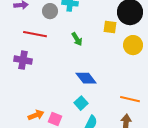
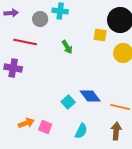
blue diamond: (86, 78) -> (90, 96), moved
cyan square: (81, 103) -> (68, 102), moved

